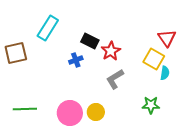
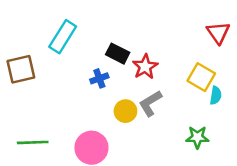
red triangle: (167, 38) -> (218, 33), moved
yellow circle: (96, 112) -> (125, 111), moved

